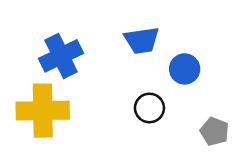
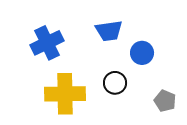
yellow cross: (43, 111) -> (65, 94), moved

